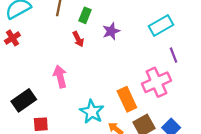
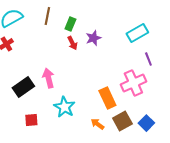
red arrow: (78, 39) -> (72, 43), moved
black rectangle: (24, 100) -> (23, 87), moved
cyan star: (92, 112) -> (64, 107), moved

